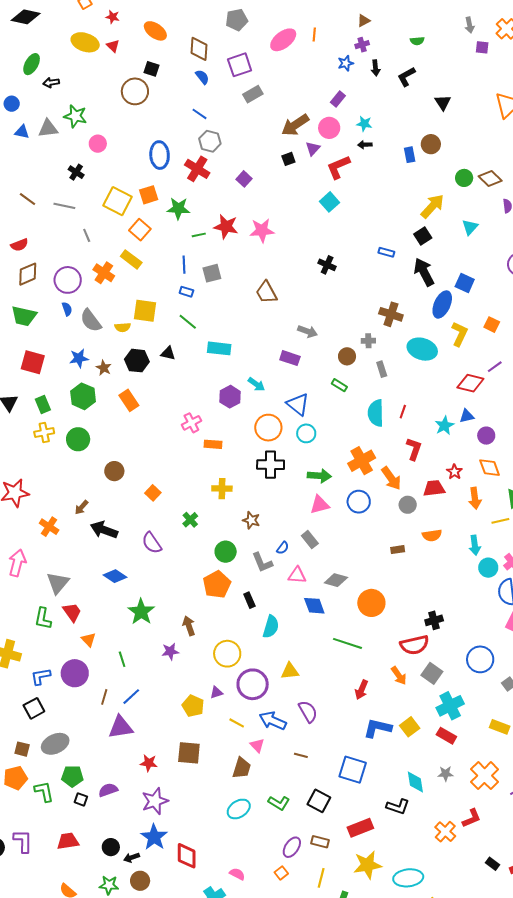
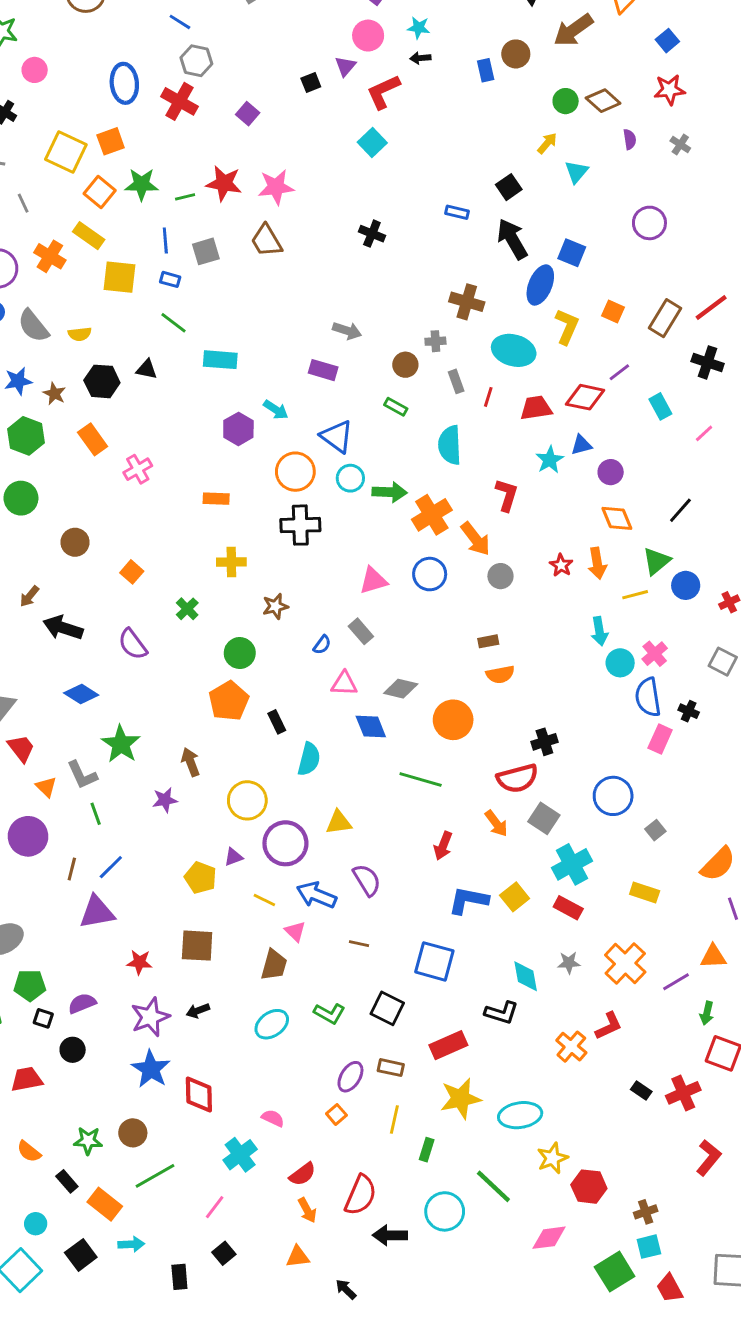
brown arrow: (295, 125) -> (573, 30), moved
yellow arrow: (432, 206) -> (547, 143), moved, size x0.6
green star: (178, 208) -> (141, 184), moved
brown trapezoid: (266, 292) -> (267, 241), moved
yellow square: (145, 311) -> (119, 277), moved
red line: (403, 412) -> (488, 397), moved
pink cross: (191, 423) -> (138, 469), moved
red star: (454, 472) -> (561, 565), moved
green arrow: (319, 476) -> (390, 492), moved
red trapezoid: (434, 488) -> (536, 408), moved
brown star: (251, 520) -> (275, 606), turned -30
orange semicircle: (432, 535) -> (500, 674), moved
gray L-shape: (262, 562) -> (82, 775), moved
black circle: (111, 847) -> (73, 1050), moved
black arrow: (132, 858) -> (198, 1011), moved

